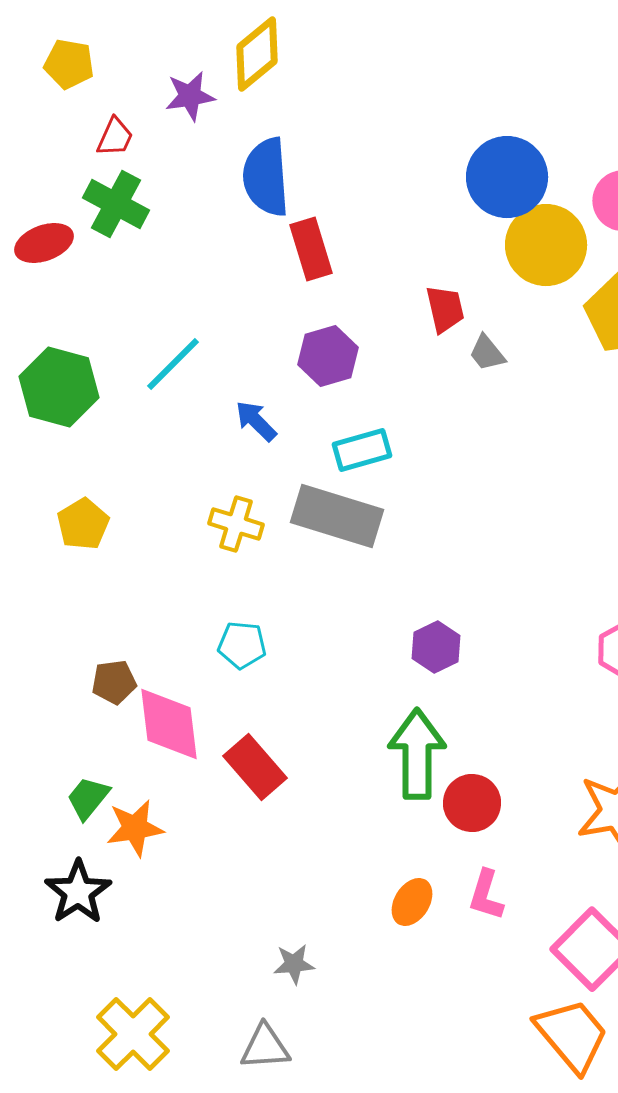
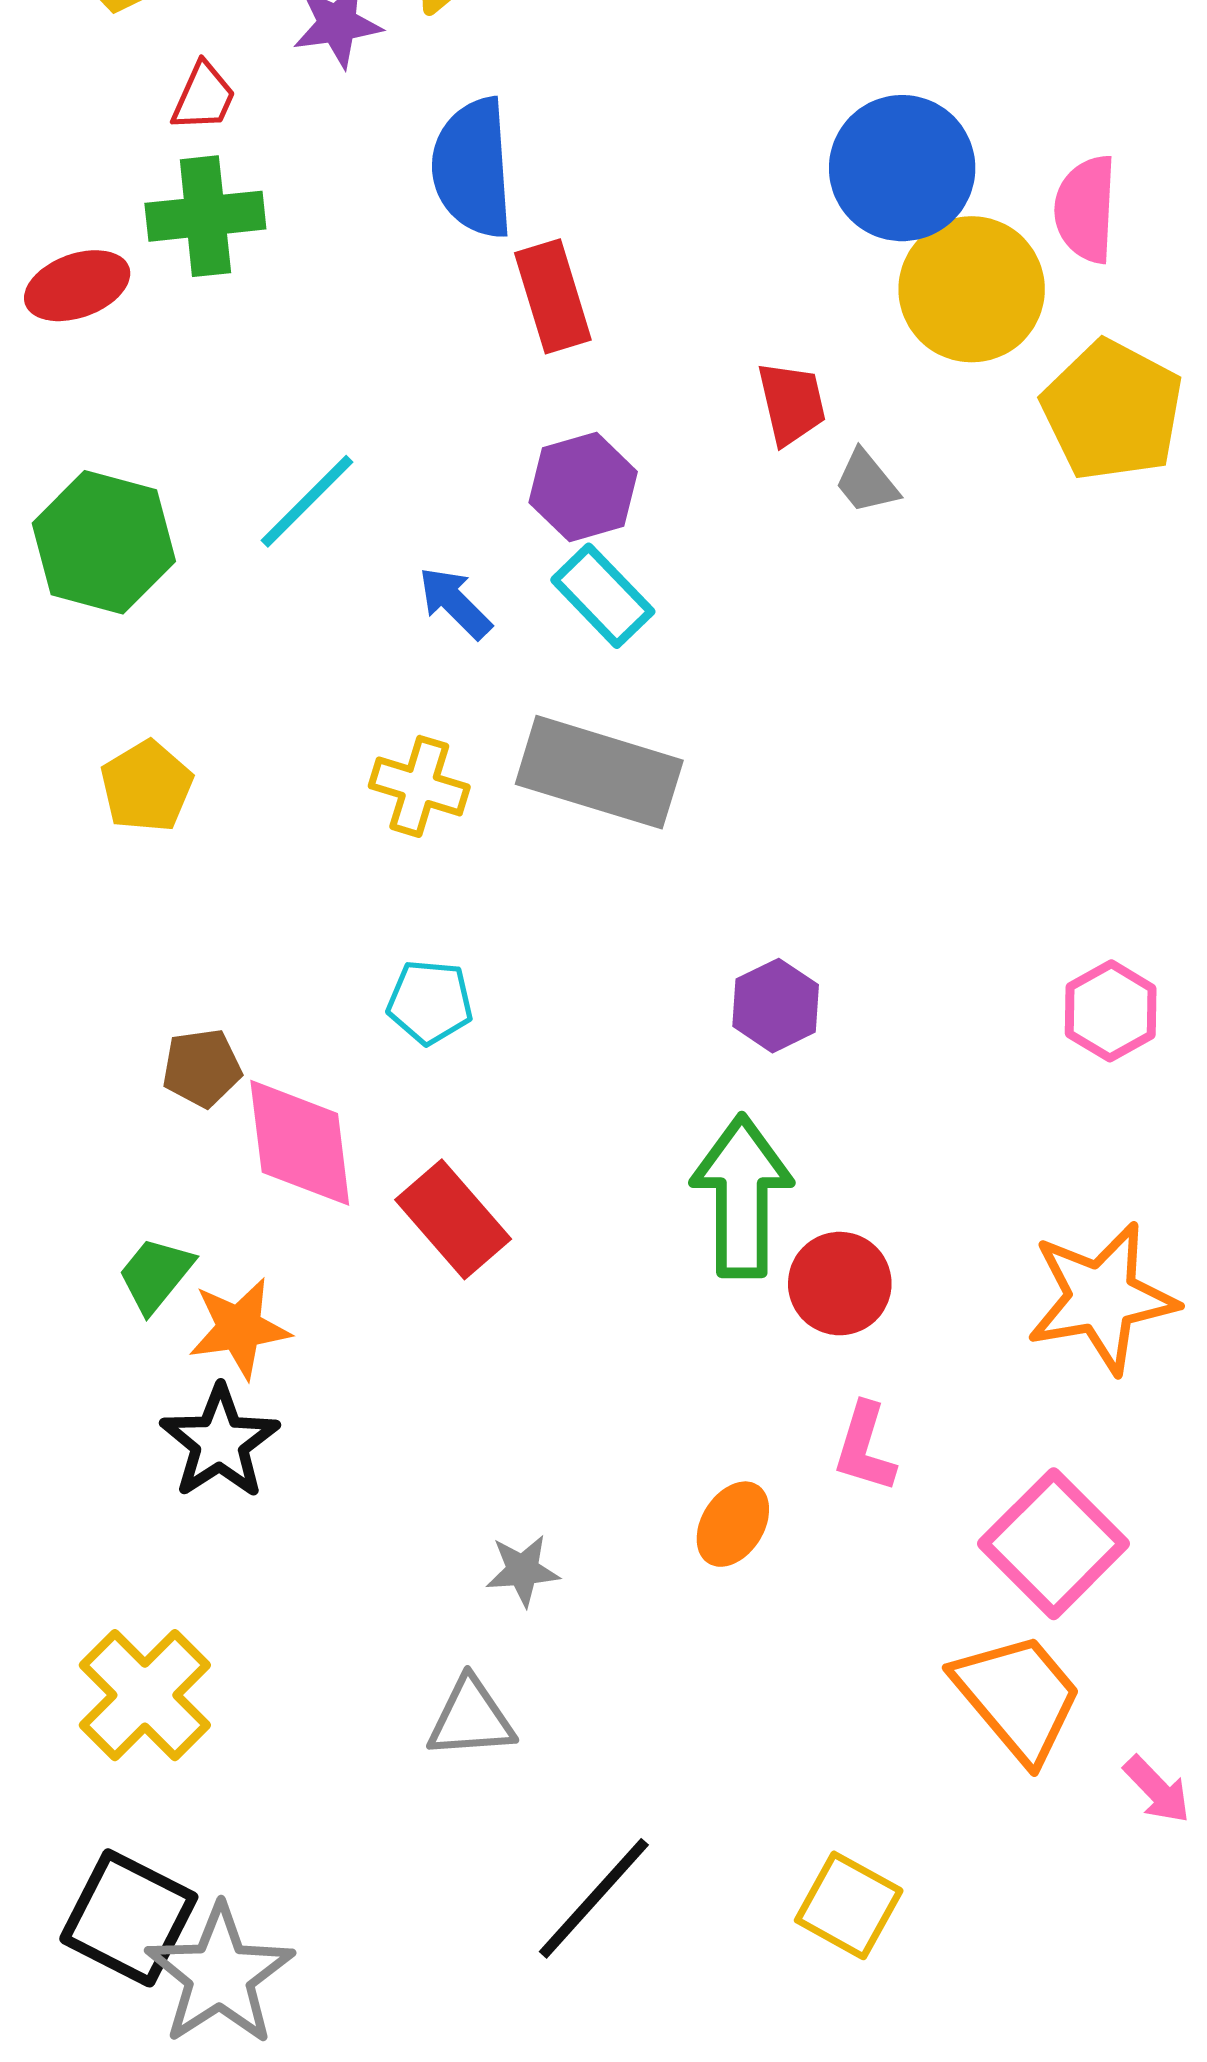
green cross: (116, 204) -> (205, 216), turned -34
cyan rectangle: (362, 450) -> (603, 596), moved, turned 62
black star: (78, 892) -> (220, 1442), moved
orange ellipse: (412, 902) -> (733, 1524), moved
yellow cross: (133, 1034) -> (145, 1695), moved

